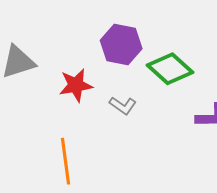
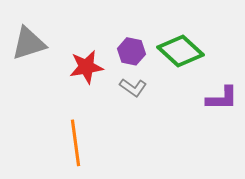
purple hexagon: (121, 44) -> (131, 51), moved, size x0.7

